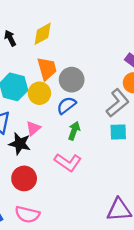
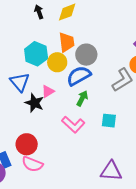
blue semicircle: (66, 105) -> (79, 76), size x1.4
cyan square: (118, 132) -> (109, 121), moved
red circle: (24, 178) -> (27, 144), moved

